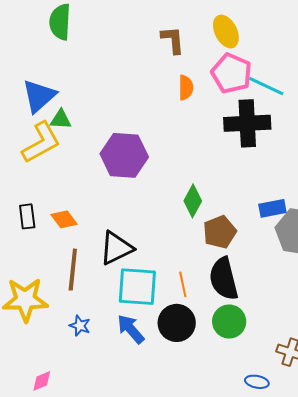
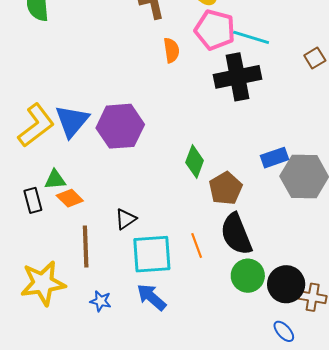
blue triangle: (39, 96) -> (72, 121), moved
green triangle: (61, 119) -> (55, 180), moved
black triangle: (116, 248) -> (126, 219), size x0.6
black circle: (177, 323) -> (286, 284), moved
blue ellipse: (257, 382) -> (284, 331), turned 45

